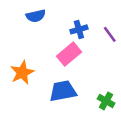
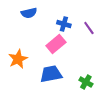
blue cross: (79, 29) -> (64, 24), turned 32

